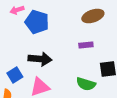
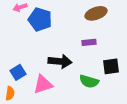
black arrow: (40, 59) -> (60, 61), moved

